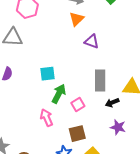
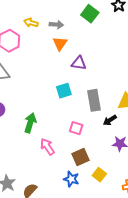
cyan square: (48, 74) -> (64, 91), moved
green arrow: (59, 94) -> (30, 123), moved
pink square: (78, 104) -> (76, 128), turned -32

